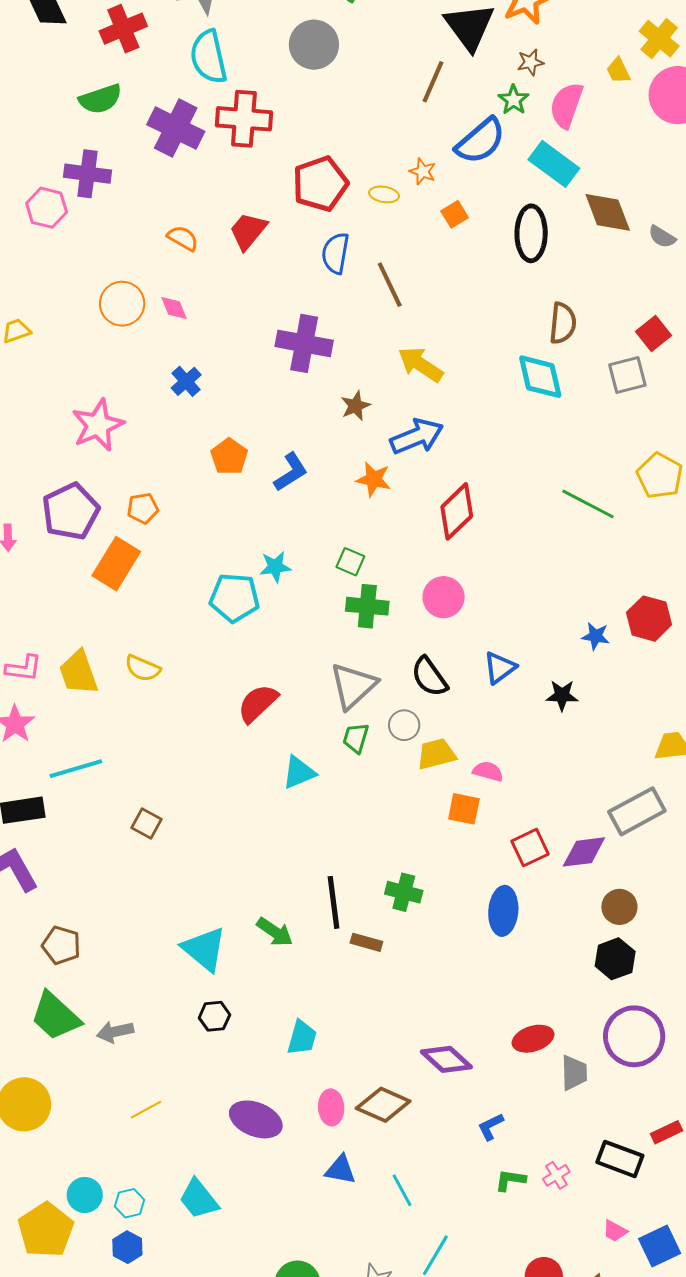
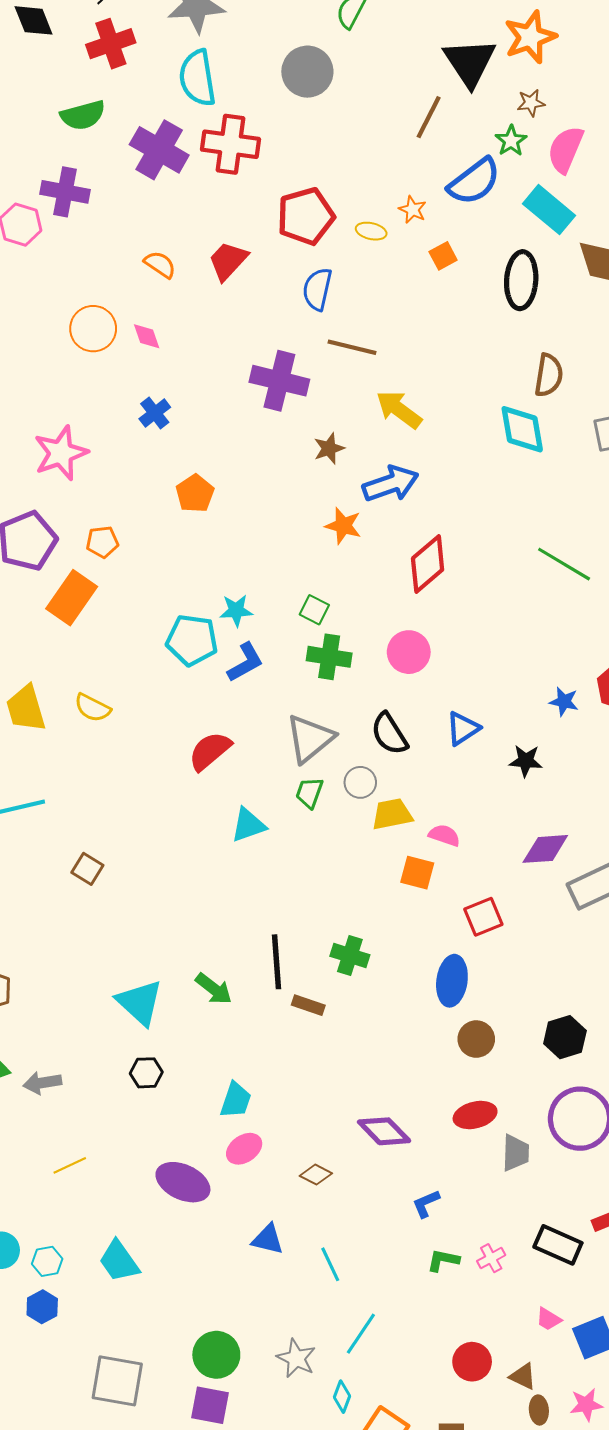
brown line: (390, 285) -> (352, 347), moved, turned -54
blue L-shape: (291, 472) -> (245, 662), moved
purple diamond: (584, 852) -> (545, 849), moved
brown circle: (619, 907) -> (476, 1039), moved
brown diamond: (383, 1105) -> (316, 1175), size x0.6
pink ellipse: (331, 1107) -> (244, 1149), moved, turned 56

